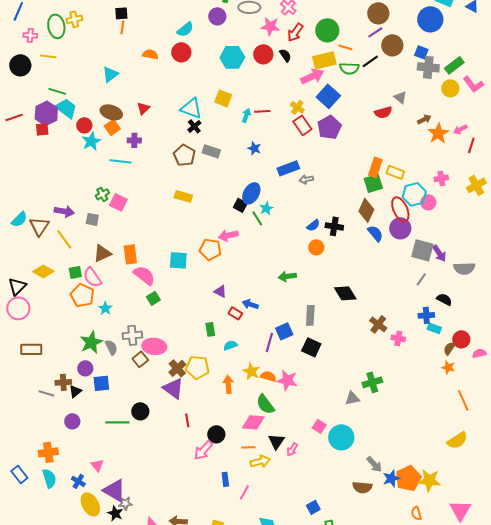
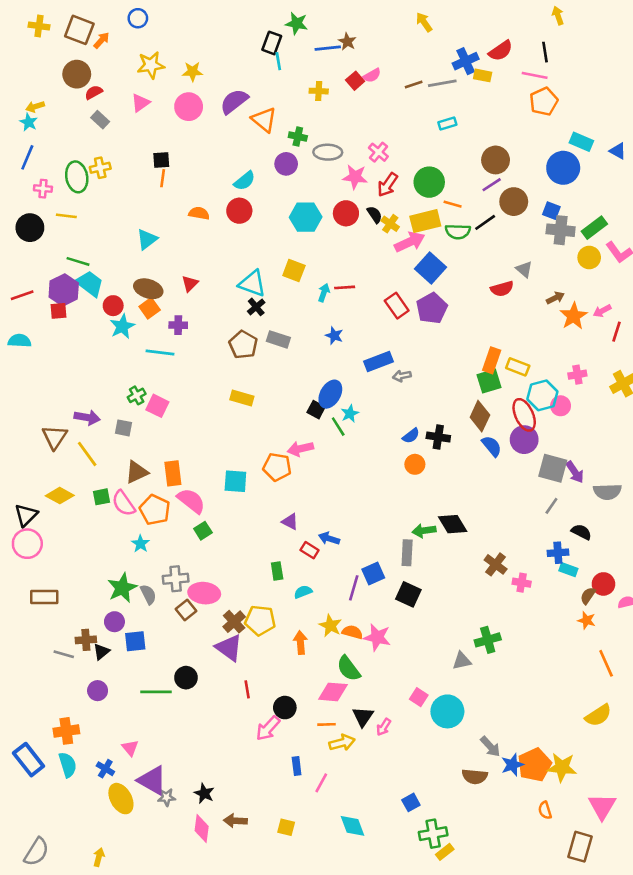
yellow cross: (297, 107) -> (390, 224), moved
cyan semicircle: (19, 219) -> (20, 341), moved, turned -132
green arrow: (287, 276) -> (424, 531), moved
orange pentagon: (82, 295) -> (155, 510), moved
blue rectangle: (19, 474) -> (29, 760), size x1.4
black star: (115, 513) -> (204, 793), moved

